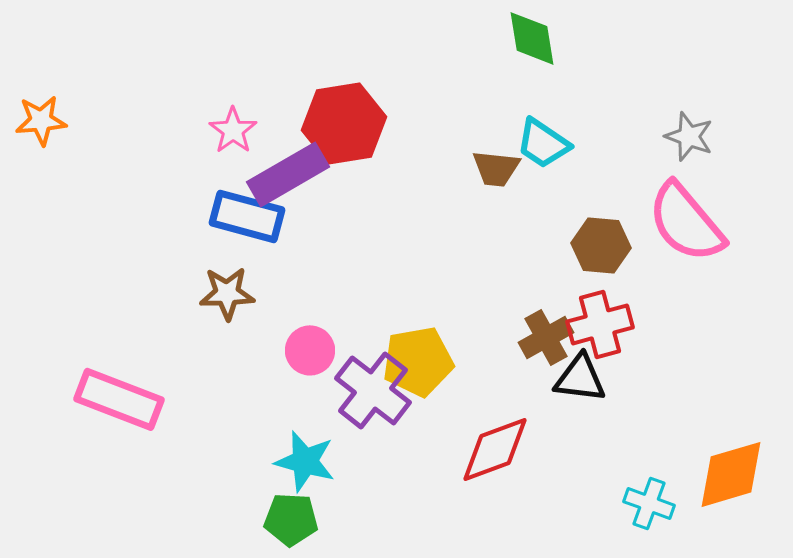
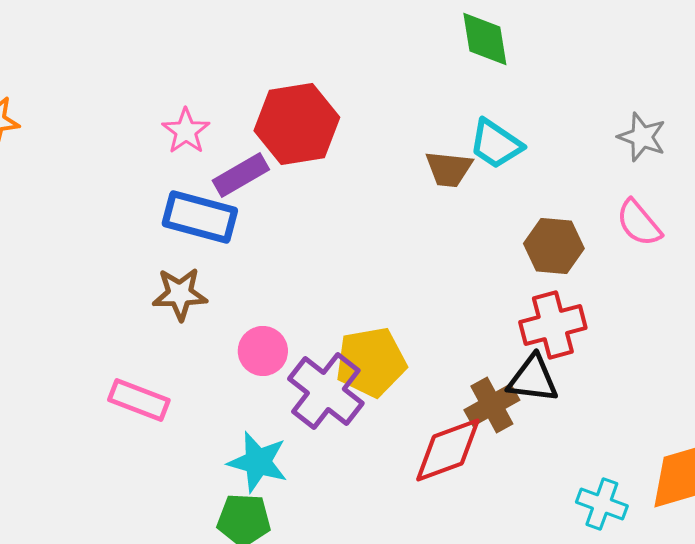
purple rectangle: (288, 174) -> (241, 175), size x0.7
pink semicircle: (686, 222) -> (639, 223), size x0.6
brown cross: (546, 337) -> (492, 405), moved
pink rectangle: (119, 399) -> (139, 400), moved, size x0.7

